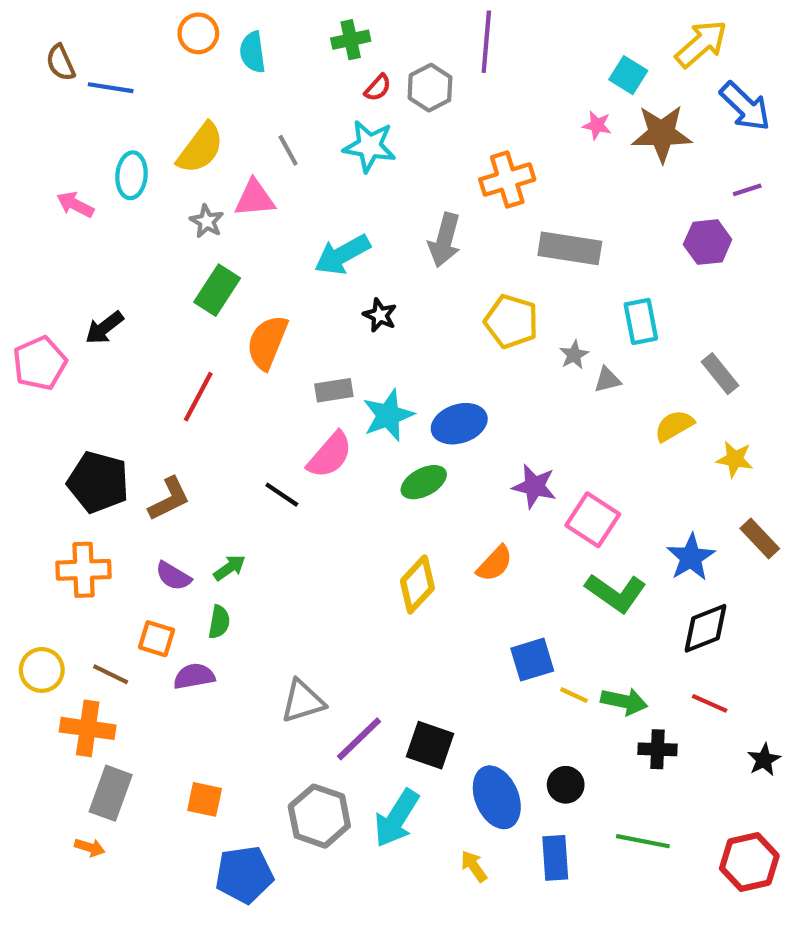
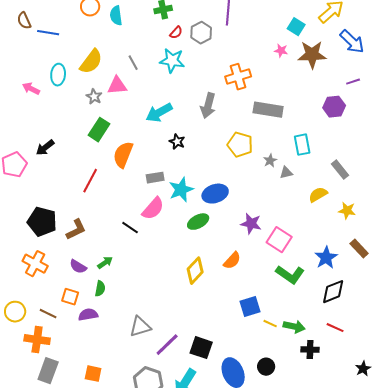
orange cross: (83, 570) -> (35, 264), turned 30
black star: (764, 760) -> (363, 369), moved

